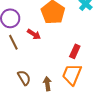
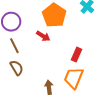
red arrow: (34, 34) -> (43, 36), moved
brown semicircle: (24, 78) -> (17, 68), moved

